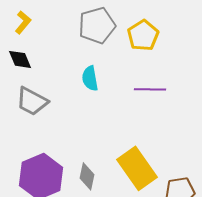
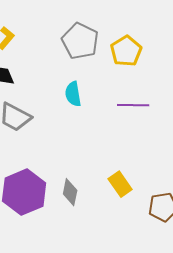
gray pentagon: (97, 25) -> (80, 41), turned -30
yellow rectangle: (137, 168) -> (120, 184), size x0.6

